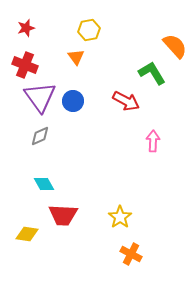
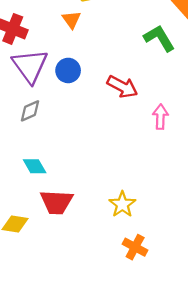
red arrow: (126, 101) -> (122, 87), moved

